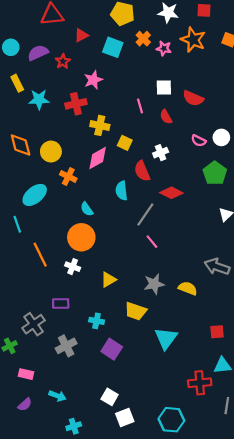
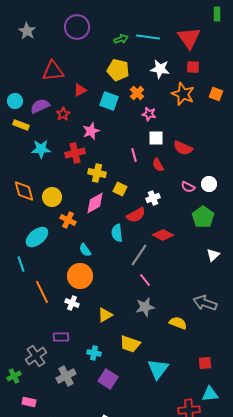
pink star: (164, 48) -> (149, 114), moved
yellow rectangle: (17, 83) -> (21, 125), moved, turned -42
red semicircle: (142, 171) -> (136, 215), turned -96
gray star: (154, 284) -> (145, 307), moved

